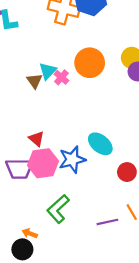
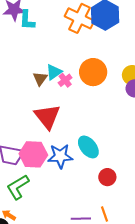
red triangle: (36, 139) -> (47, 117), moved, size x1.8
green L-shape: (58, 209) -> (18, 187), moved

